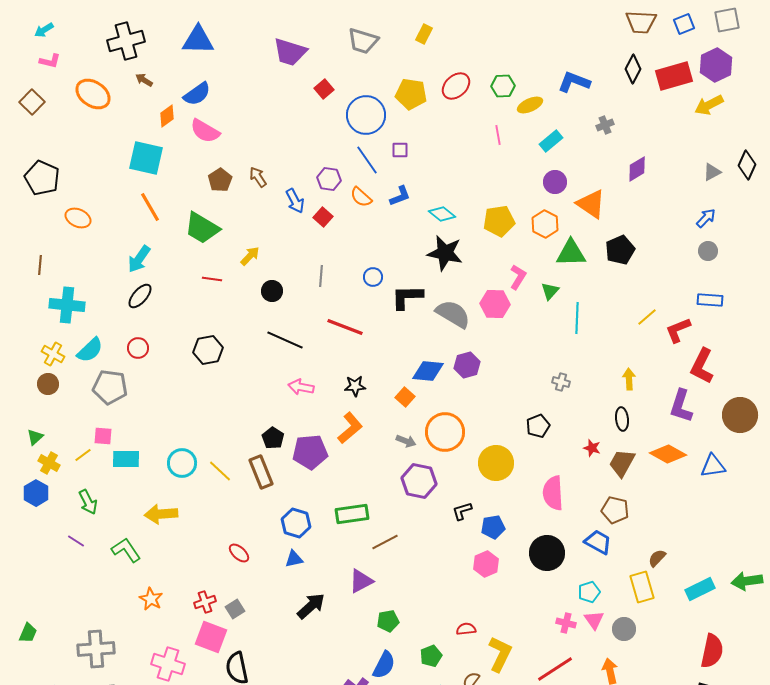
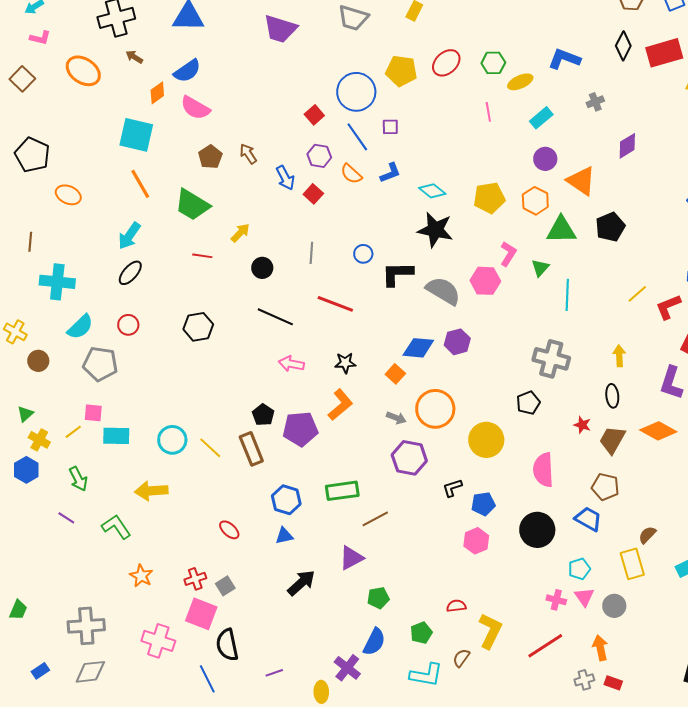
red square: (324, 89) -> (314, 115), moved
yellow cross: (53, 354) -> (15, 332), moved
gray cross: (561, 382) -> (551, 359), size x2.0

